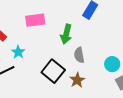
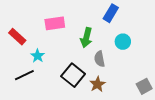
cyan circle: (112, 64) -> (123, 42), moved

